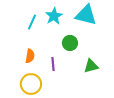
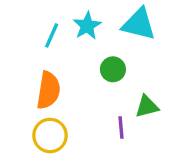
orange semicircle: (30, 56) -> (48, 90), size x1.6
purple line: (53, 64) -> (121, 127), moved

